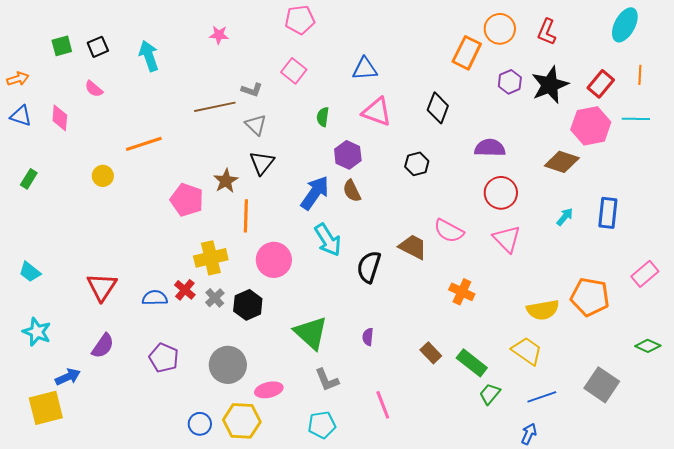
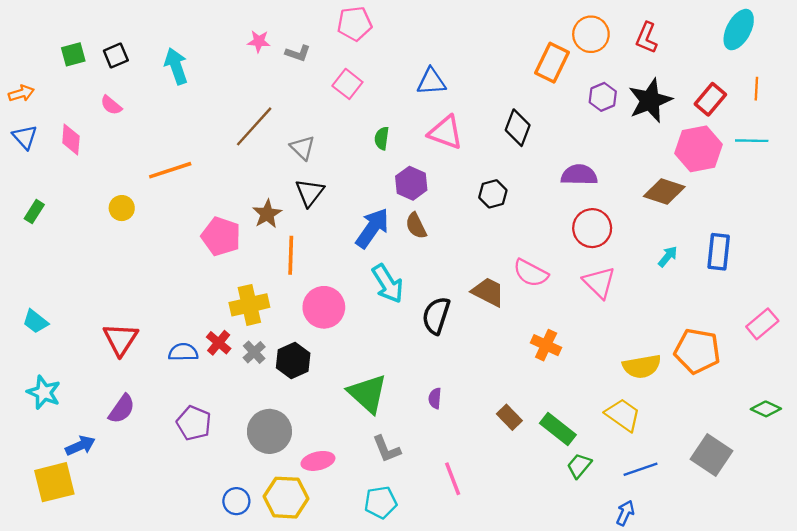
gray L-shape: (252, 90) -> (298, 53), moved
brown line: (215, 107) -> (254, 126), turned -36
blue triangle: (21, 116) -> (25, 137), turned 30

